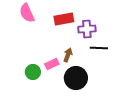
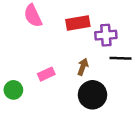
pink rectangle: (52, 64) -> (46, 74), moved
green circle: (33, 72) -> (13, 90), moved

